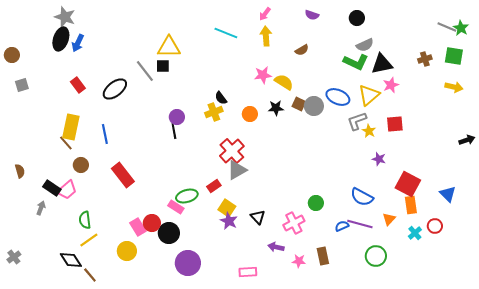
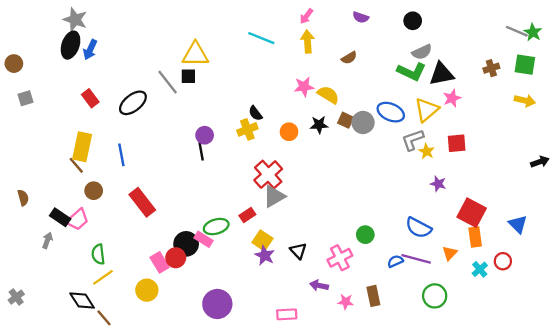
black circle: (169, 233) -> (186, 244), moved

